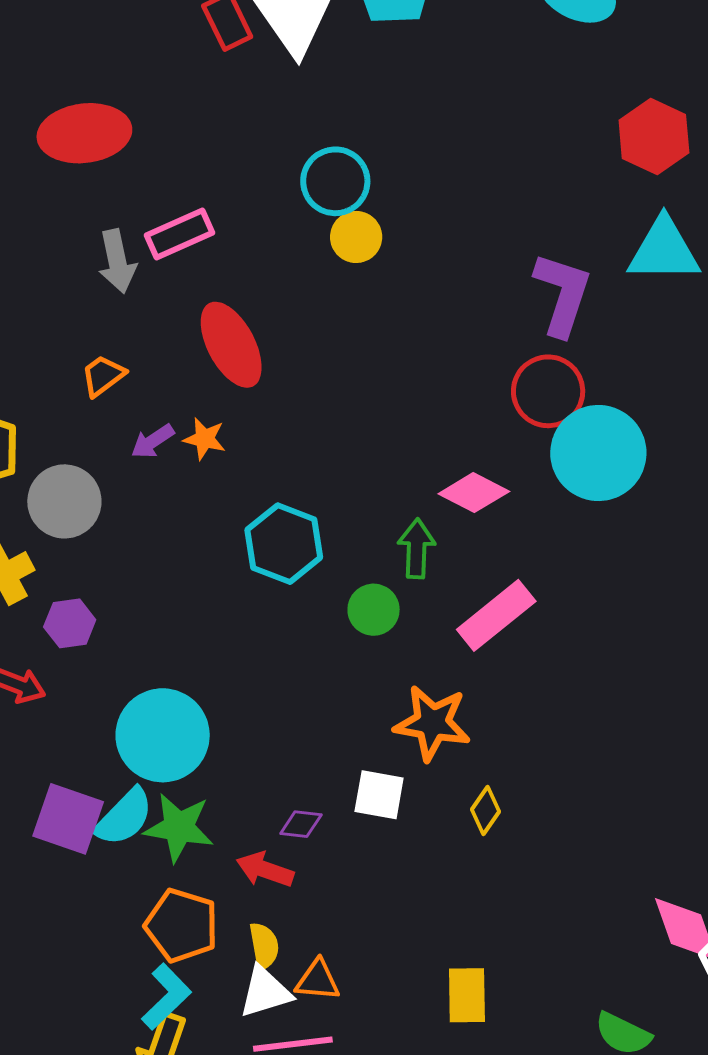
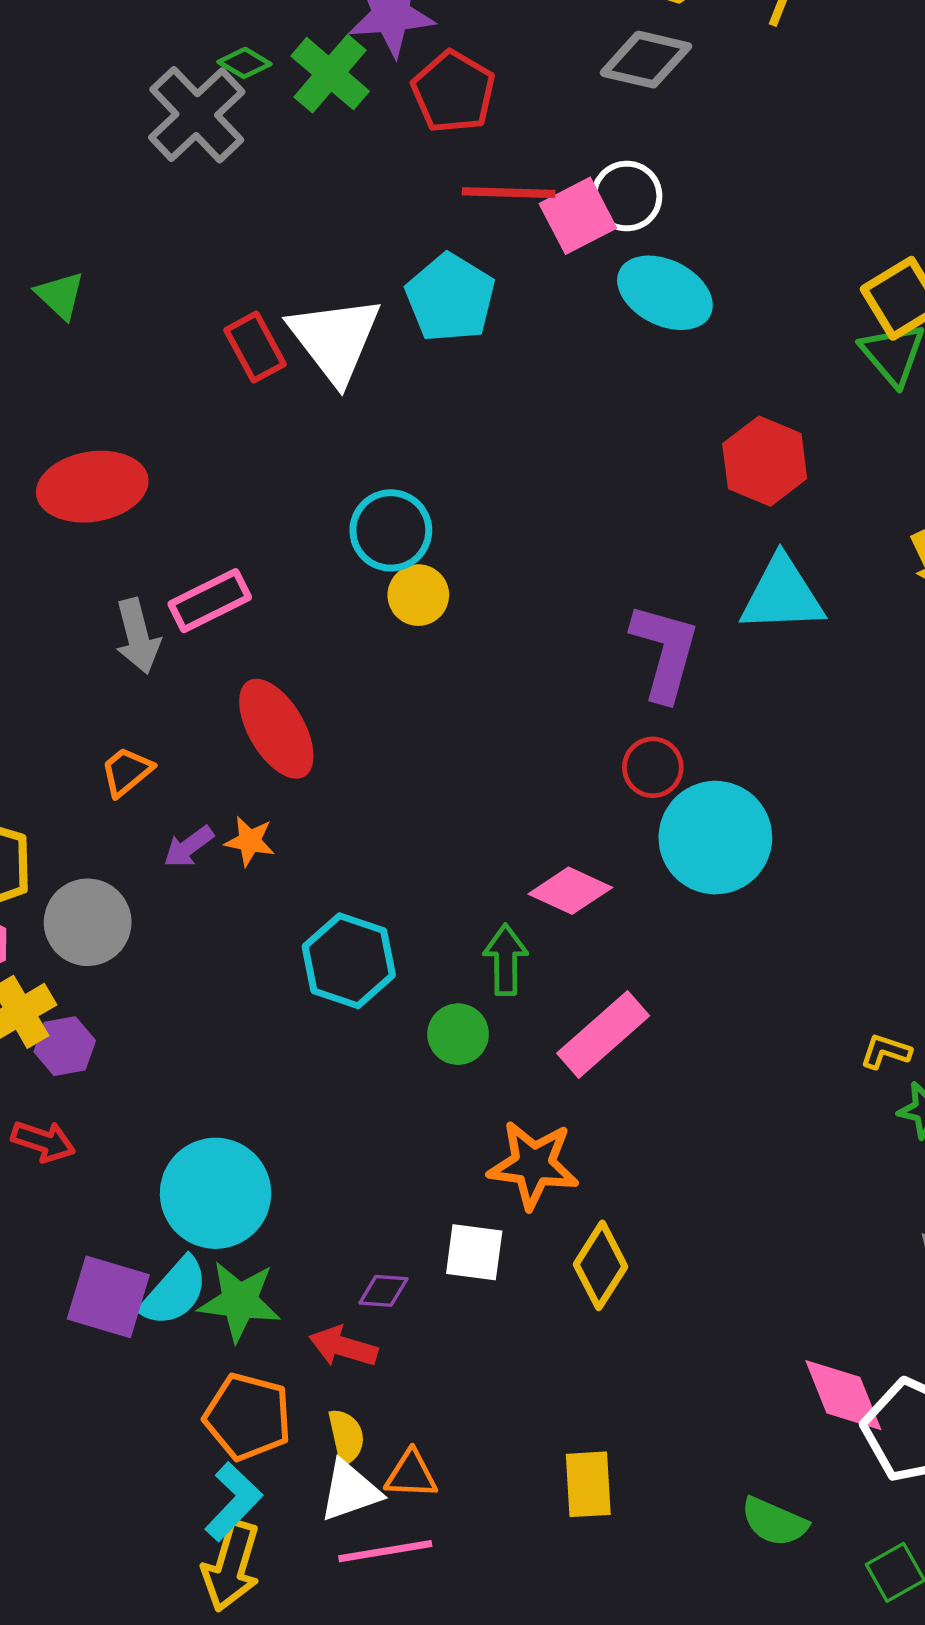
red circle: (548, 391) -> (653, 767), size x0.7
purple hexagon: (70, 623) -> (65, 1046), moved
yellow diamond: (485, 811) -> (600, 1265), size x1.5

